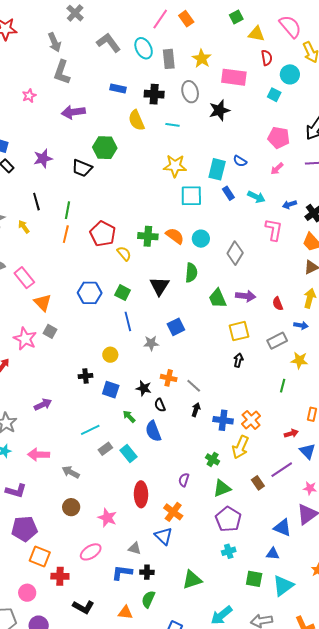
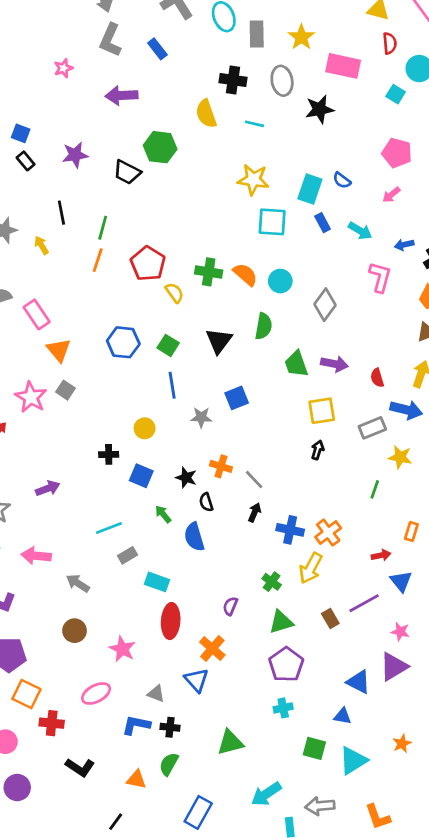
blue rectangle: (118, 89) -> (157, 49), moved, turned 35
blue arrow: (301, 325) -> (406, 410), size x1.6
cyan rectangle: (128, 453) -> (157, 582), moved, turned -36

